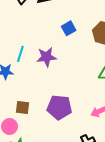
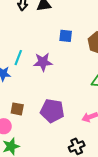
blue square: (69, 28) -> (66, 36), turned 32

